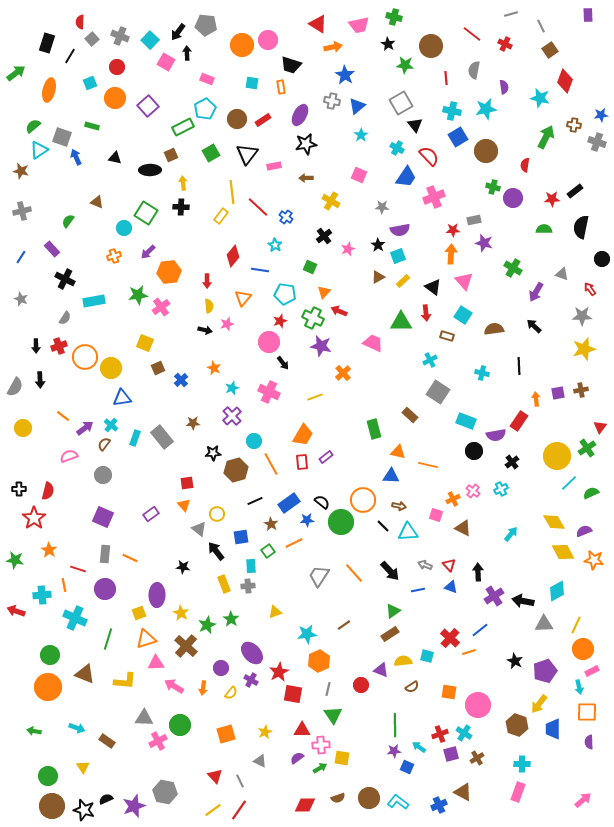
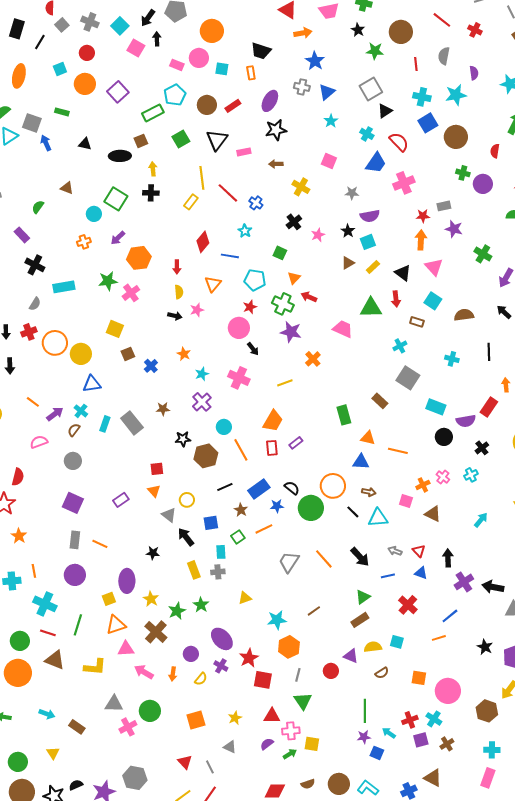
pink circle: (268, 40) -> (199, 58), moved
black triangle: (415, 125) -> (385, 111), turned 35
red line: (78, 569) -> (48, 633), moved
red cross: (450, 638) -> (408, 605), moved

